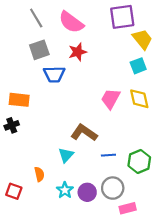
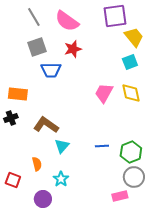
brown L-shape: (84, 133) -> (46, 125), moved
gray circle: (113, 188) -> (134, 177), moved
purple circle: (87, 192) -> (43, 199), moved

